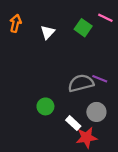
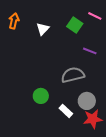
purple line: (100, 79) -> (90, 51), moved
red star: (86, 137) -> (93, 119), moved

